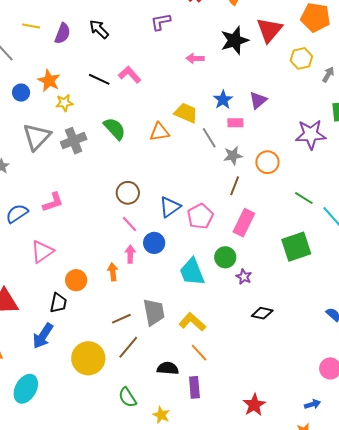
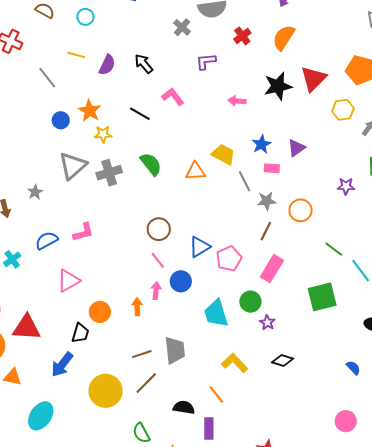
pink L-shape: (130, 75) -> (173, 97), moved
purple star: (311, 134) -> (346, 186), size x0.6
yellow L-shape: (192, 322) -> (235, 363), moved

